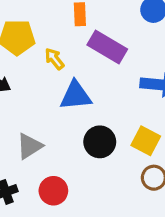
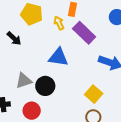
yellow arrow: (54, 59) -> (59, 23), moved
black circle: (100, 142) -> (45, 86), moved

